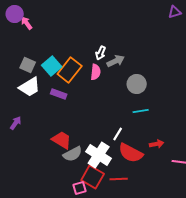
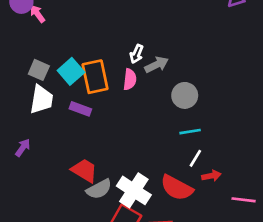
orange rectangle: (70, 70) -> (95, 77), turned -50
white trapezoid: (30, 87) -> (41, 99), turned -50
white line: (118, 134) -> (195, 158), moved

